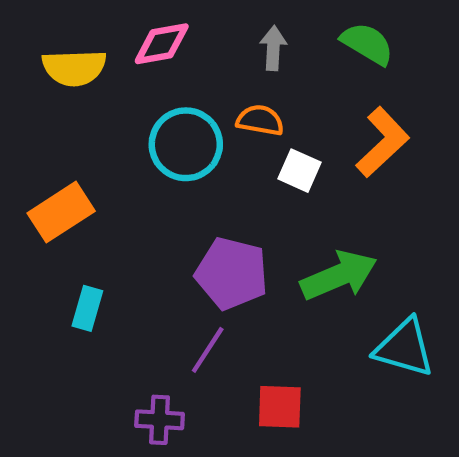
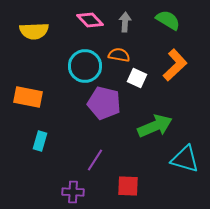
pink diamond: (162, 44) -> (90, 20), moved, turned 56
orange rectangle: (61, 212) -> (28, 97), turned 44
purple pentagon: (232, 273) -> (104, 103), moved

